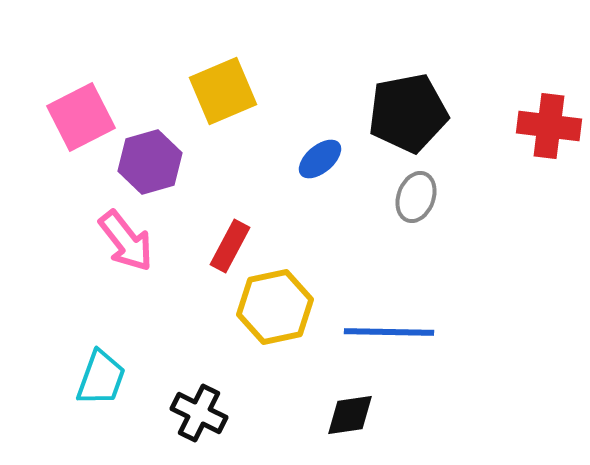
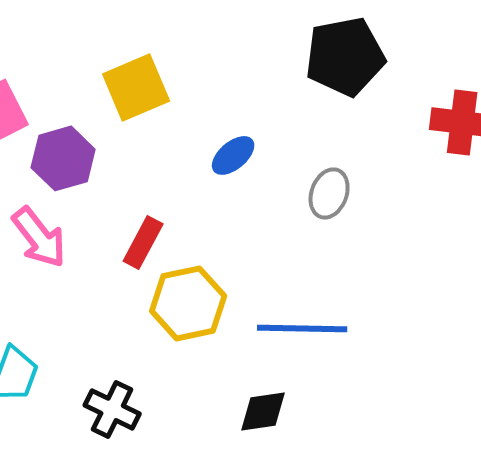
black pentagon: (408, 113) -> (345, 56), moved

